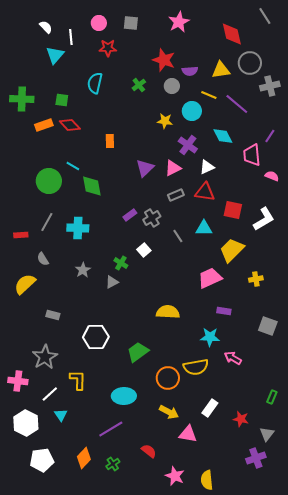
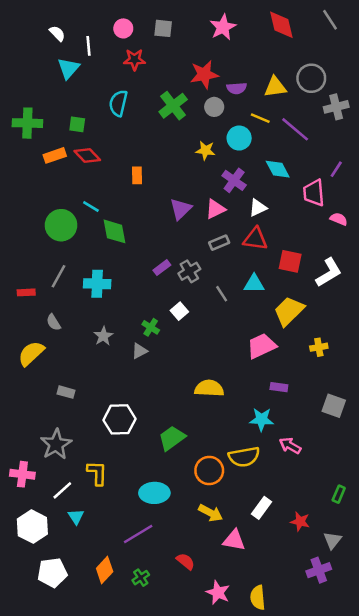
red diamond: (232, 34) -> (281, 25), moved
red star: (164, 60) -> (204, 75), turned -30
green cross: (139, 85) -> (173, 106), size x1.6

